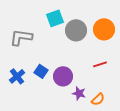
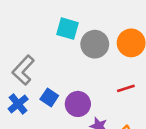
cyan square: (55, 18) -> (67, 29), turned 36
gray L-shape: (21, 37) -> (23, 70), moved, turned -55

